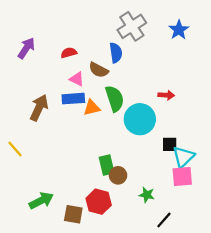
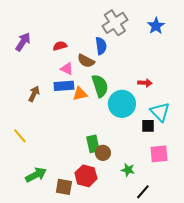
brown arrow: (39, 108) -> (34, 94), size x0.7
yellow line: (15, 149) -> (20, 136), moved
cyan triangle: (183, 157) -> (160, 112), moved, turned -30

